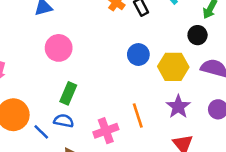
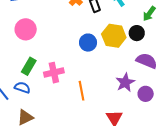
yellow hexagon: (173, 67) -> (114, 36), moved
purple star: (178, 107) -> (125, 82), moved
pink cross: (106, 131) -> (54, 73), moved

